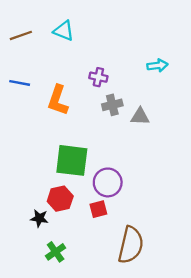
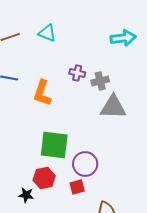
cyan arrow: (157, 66) -> (123, 38), moved, size x1.4
gray cross: (112, 105) -> (100, 81), moved
gray triangle: (140, 116) -> (113, 107), size x1.6

